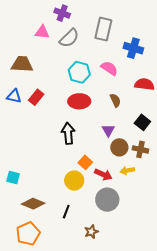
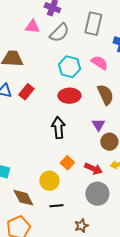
brown semicircle: (115, 100) -> (105, 95), size x1.5
orange square: (85, 162) -> (67, 163), moved
yellow circle: (74, 181) -> (49, 181), moved
brown diamond: (33, 204) -> (23, 198), turned 40
black line: (66, 212) -> (56, 206), turned 64

